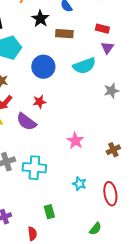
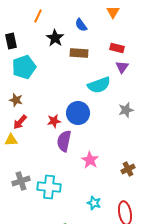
blue circle: (43, 67) -> (78, 113), moved
purple semicircle: (26, 122) -> (64, 141), moved, turned 65

